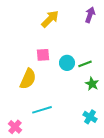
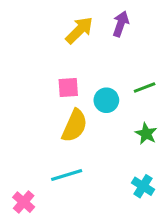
purple arrow: (90, 15) -> (121, 24), moved
green line: (85, 64) -> (145, 88), moved
yellow semicircle: (28, 79) -> (75, 126), moved

